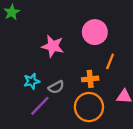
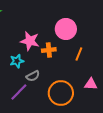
orange cross: (90, 79) -> (49, 50), moved
cyan star: (32, 81) -> (17, 61), moved

